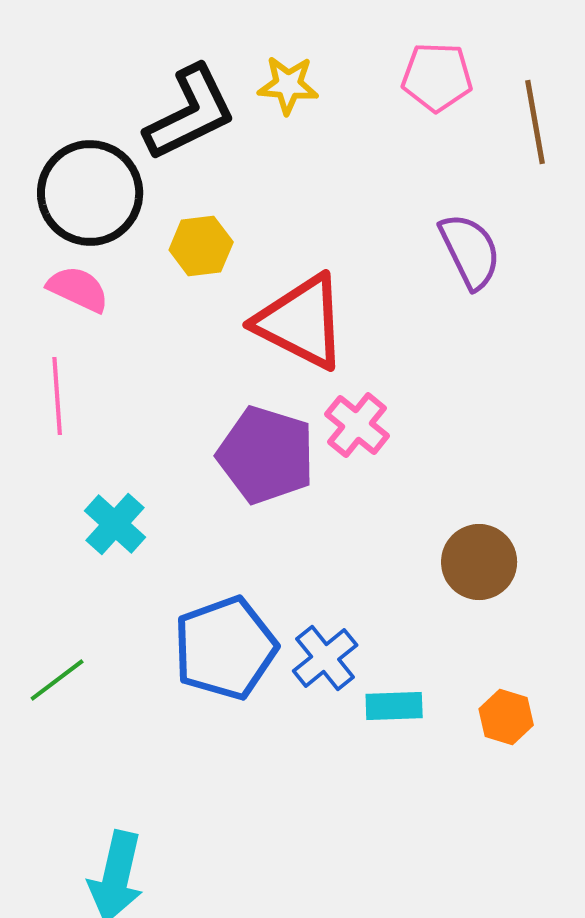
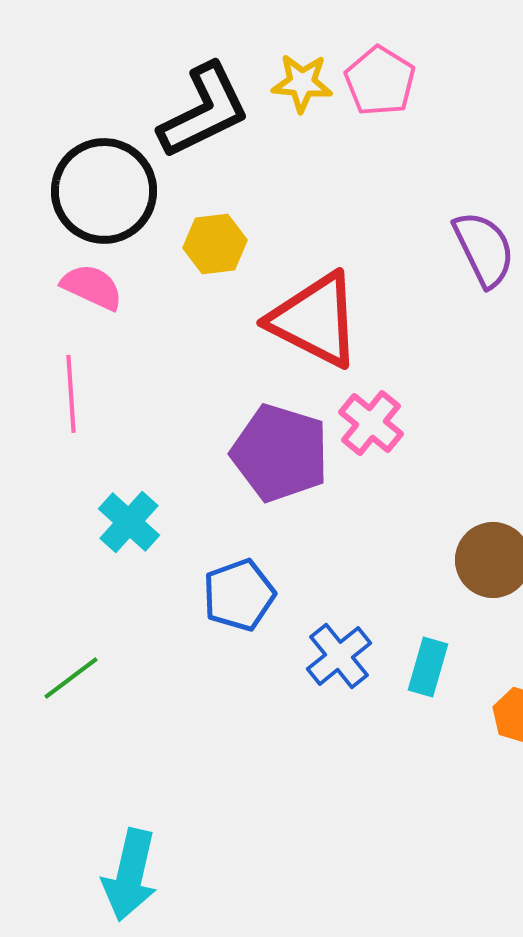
pink pentagon: (437, 77) -> (380, 81), moved, turned 30
blue pentagon: (225, 648) -> (239, 595), moved, size x0.7
cyan rectangle: (394, 706) -> (428, 667), moved, turned -72

